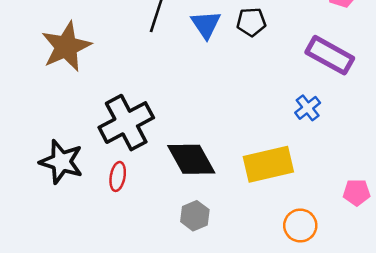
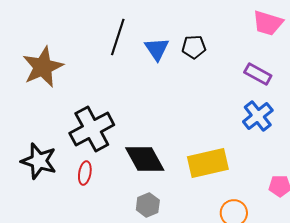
purple rectangle: (330, 55) -> (258, 74), size x0.7
blue cross: (308, 108) -> (258, 116), moved, size x1.4

